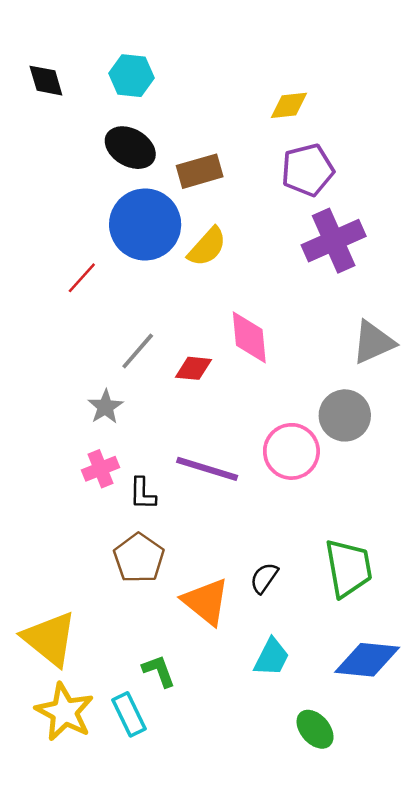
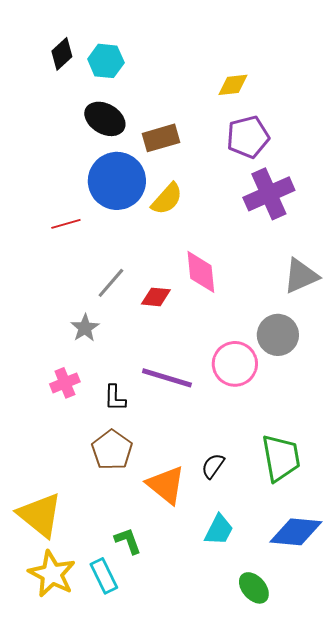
black diamond: (46, 81) -> (62, 54), moved, turned 64
red line: (82, 278) -> (66, 224), turned 32
pink cross: (100, 469) -> (65, 383), moved

